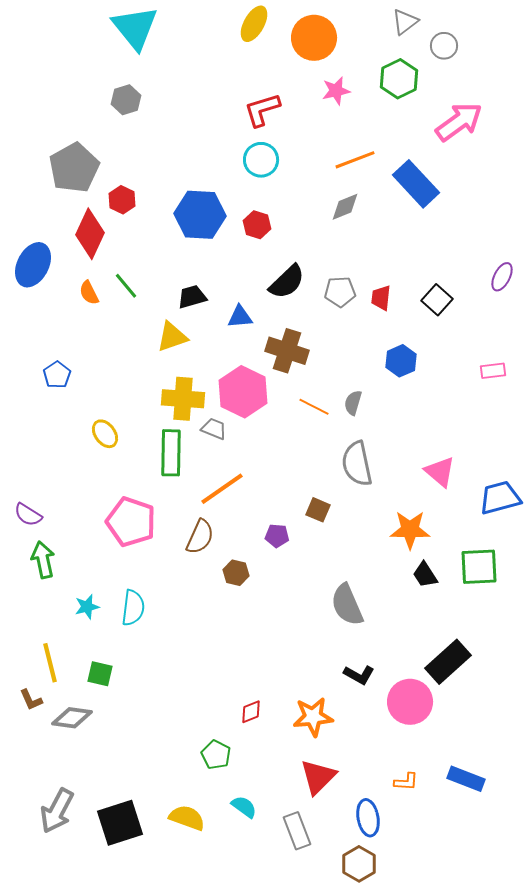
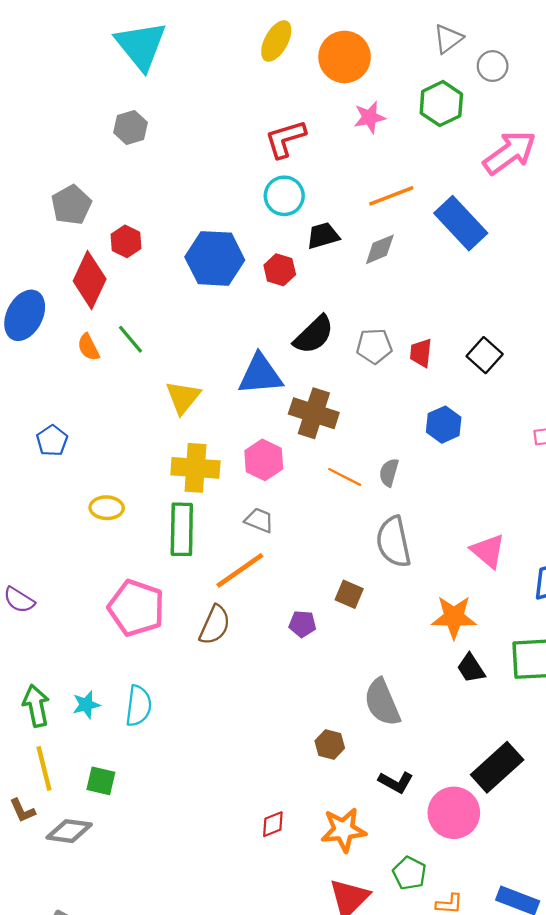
gray pentagon: (74, 168) -> (71, 205), size x0.7
black trapezoid: (192, 297) -> (323, 236), moved
blue triangle: (240, 317) -> (260, 375), size x1.6
yellow triangle: (172, 337) -> (183, 397), turned -32
pink hexagon: (243, 392) -> (264, 460), size x0.7
gray trapezoid: (214, 429) -> (259, 520), moved
yellow ellipse: (105, 434) -> (107, 508), turned -52
green arrow: (43, 560) -> (36, 706), moved
brown hexagon: (236, 573) -> (330, 745), moved
green pentagon: (216, 755) -> (409, 873), moved

